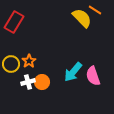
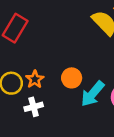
orange circle: (42, 82) -> (72, 78), moved

